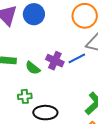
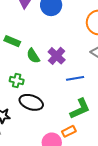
blue line: (77, 58) -> (75, 78), moved

